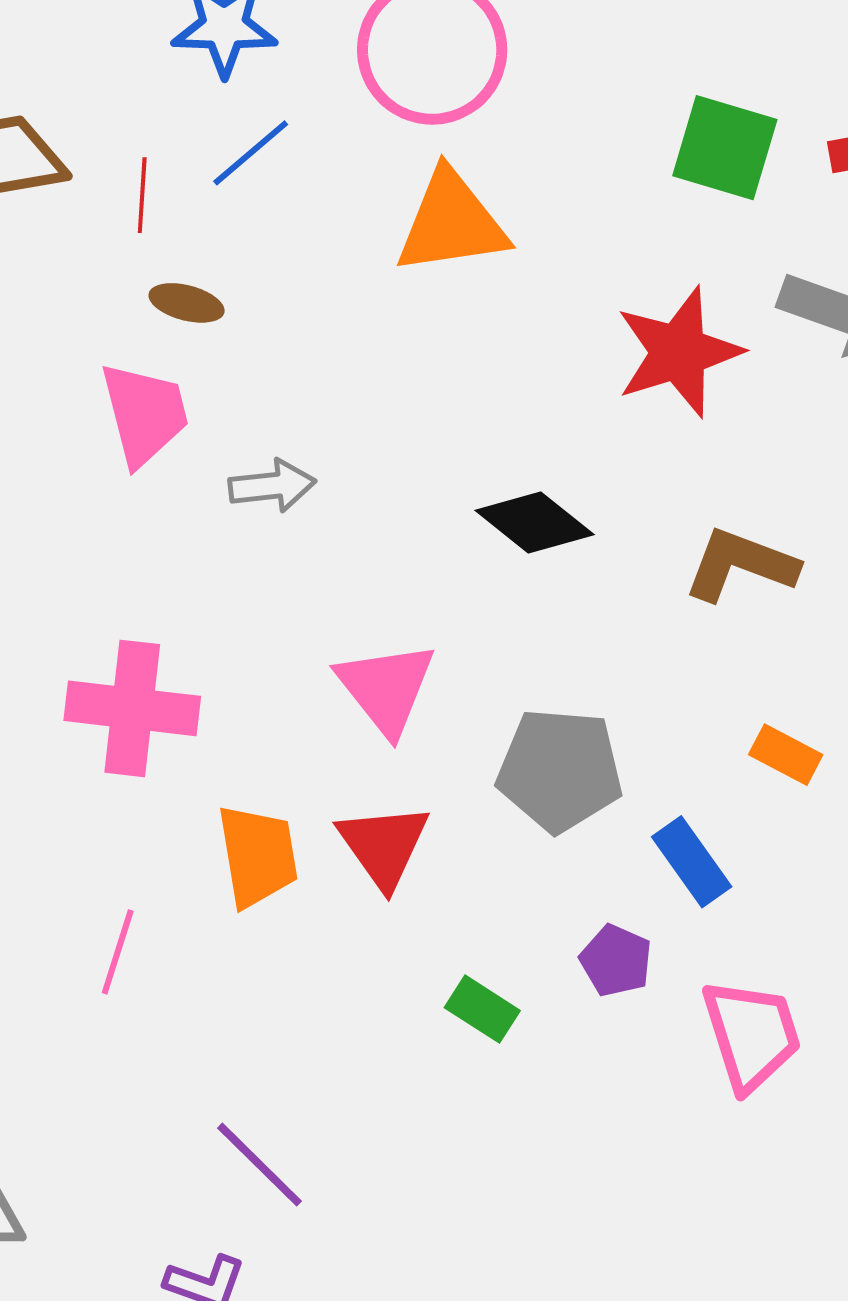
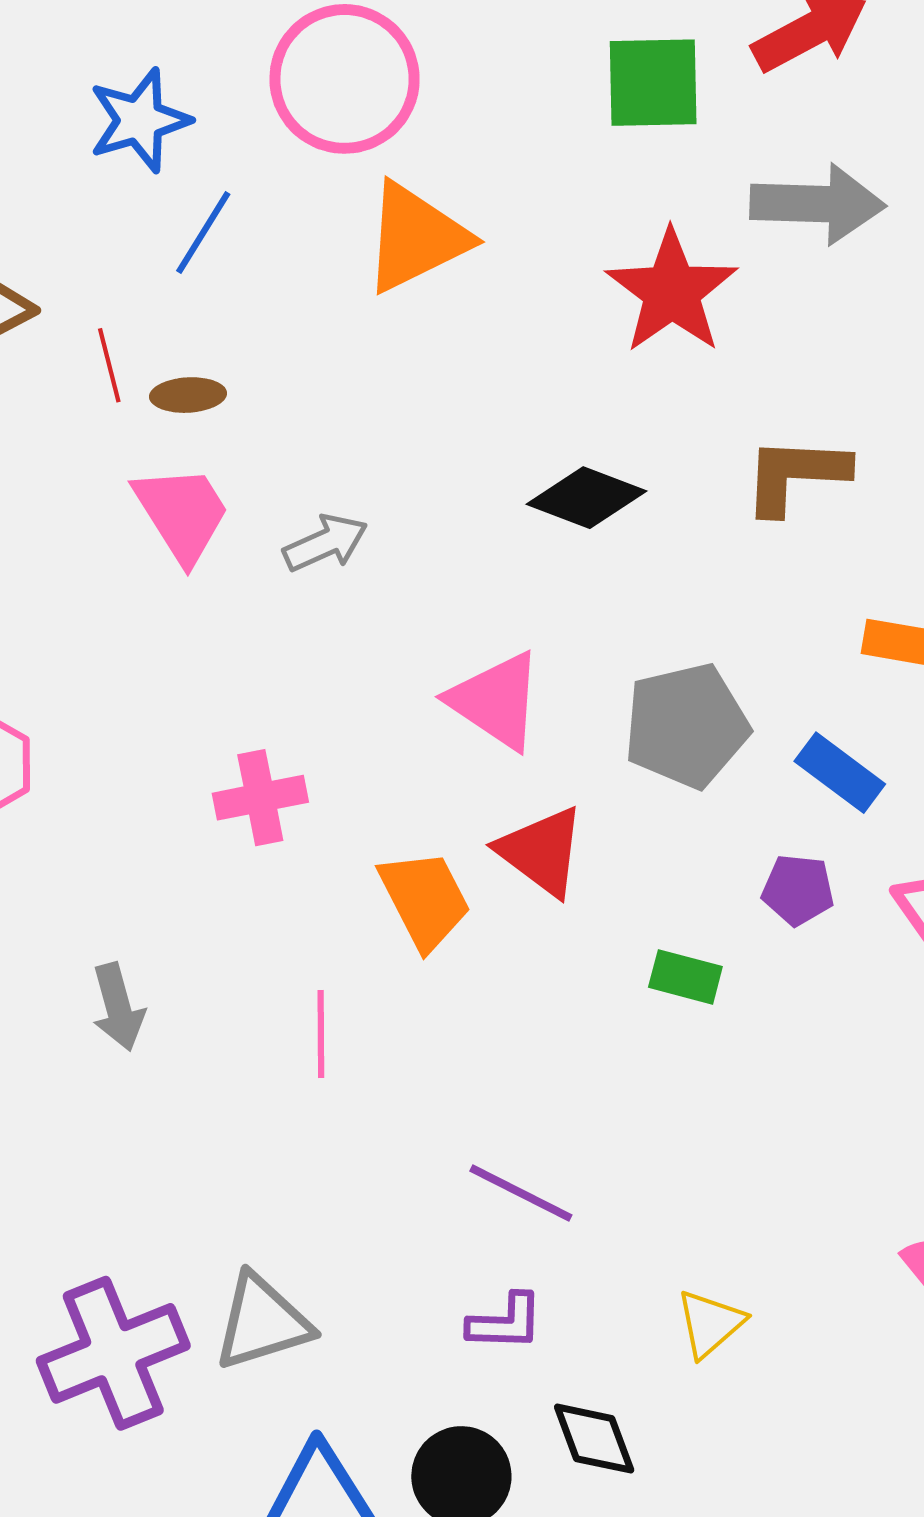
red line: (142, 195) -> (109, 365), moved
pink cross: (132, 708) -> (260, 798), size x0.7

